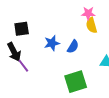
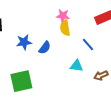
green square: (76, 82) -> (21, 81), moved

